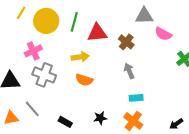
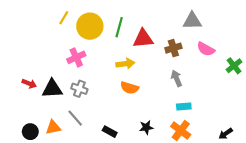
pink semicircle: (163, 34) -> (206, 49), moved
brown cross: (126, 42) -> (173, 48), turned 35
gray cross: (44, 75) -> (79, 89), moved, size x0.7

